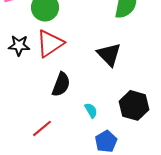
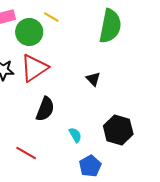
black triangle: (109, 54) -> (93, 79), size x0.6
red line: (42, 128) -> (26, 153), turned 70

